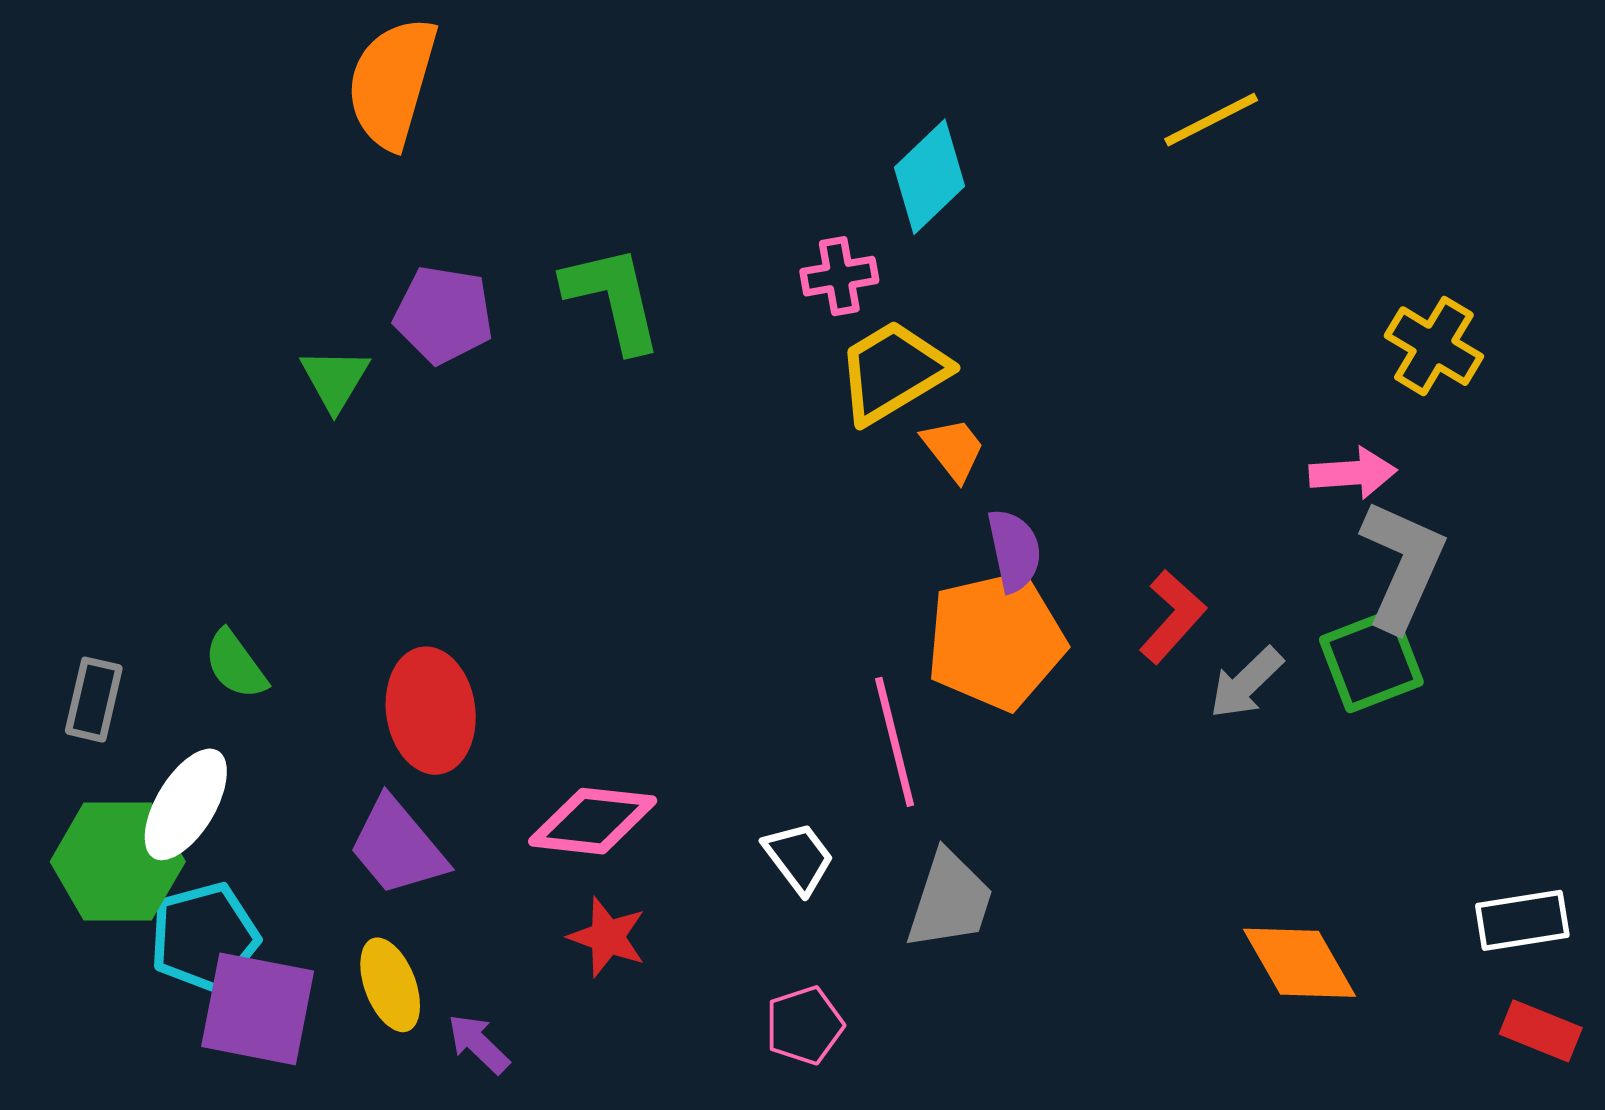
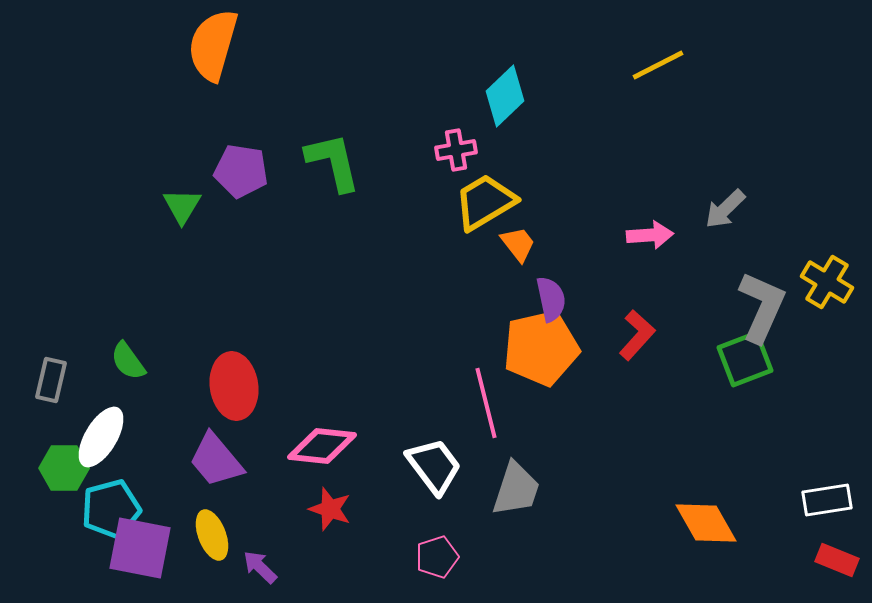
yellow cross: (1434, 346) -> (827, 282), moved
pink arrow: (1353, 473) -> (650, 235), moved
gray arrow: (1246, 683) -> (725, 209), moved
white trapezoid: (799, 858) -> (434, 466), size x1.4
green hexagon: (118, 862) -> (64, 468), size x0.7

